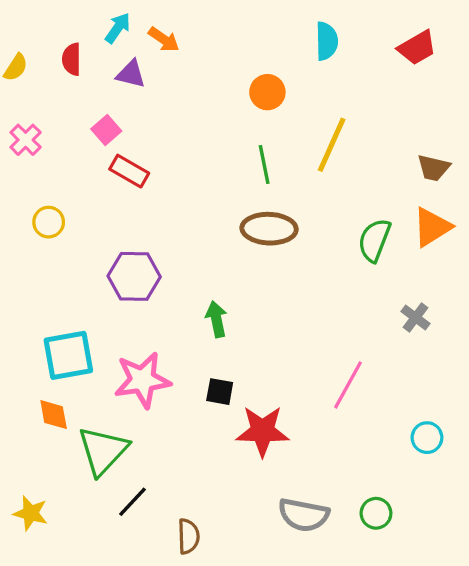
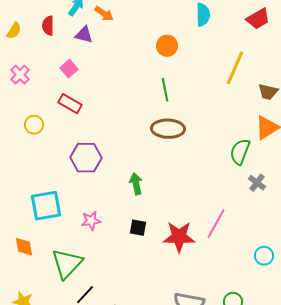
yellow line: (332, 145) -> (235, 68), moved
red rectangle: (129, 171) -> (70, 104), moved
green semicircle: (374, 240) -> (240, 152), moved
pink star: (142, 380) -> (91, 221), size x0.6
orange diamond: (54, 415) -> (24, 247), moved
red star: (262, 431) -> (179, 237), moved

